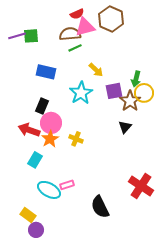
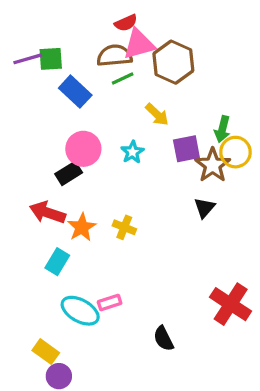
brown hexagon: (111, 19) -> (173, 62), moved
blue rectangle: (46, 72) -> (75, 92), moved, turned 30
cyan star: (81, 93) -> (132, 152), size x0.6
black rectangle: (42, 106) -> (69, 173), turned 35
pink circle: (51, 123) -> (83, 149), moved
black semicircle: (100, 207) -> (164, 338), size x0.7

